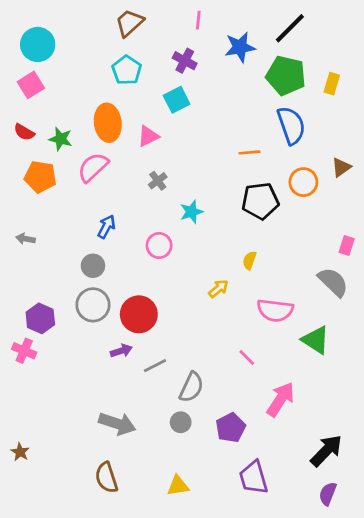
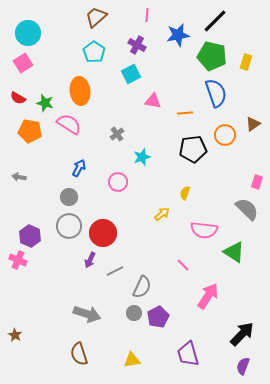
pink triangle: (148, 136) -> (153, 101), moved, turned 36
pink semicircle: (93, 167) -> (69, 124), turned 75
purple arrow: (121, 351) -> (90, 260), turned 133
purple pentagon: (231, 428) -> (158, 317), moved

